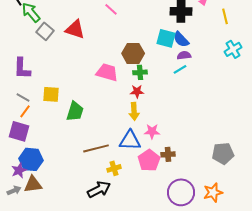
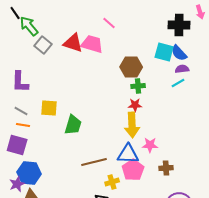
pink trapezoid: (107, 72) -> (92, 44), moved
orange line: (25, 111) -> (23, 125), turned 64
yellow arrow: (134, 111) -> (132, 125), size x1.4
pink pentagon: (149, 160) -> (133, 170), moved

